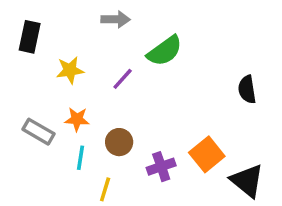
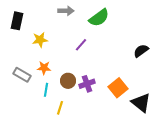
green semicircle: (165, 51) -> (99, 18), moved
purple line: (123, 79) -> (81, 45), moved
black semicircle: (247, 89) -> (141, 51), turned 63
purple cross: (161, 167) -> (87, 84), moved

